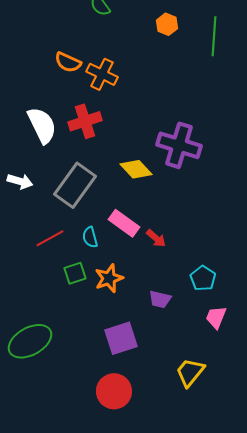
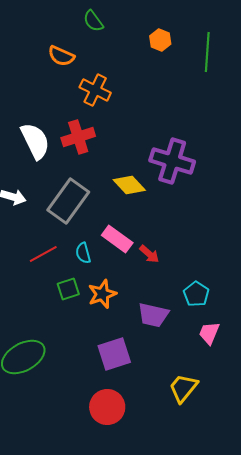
orange semicircle: (68, 62) -> (61, 56), moved
purple trapezoid: (160, 299) -> (153, 315), size x1.4

